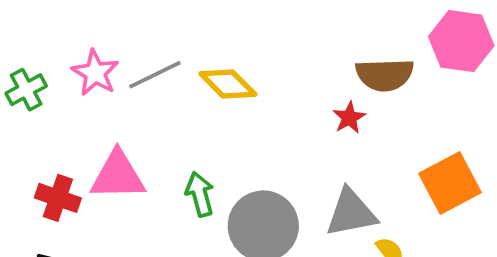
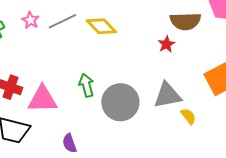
pink star: (95, 73) -> (30, 20), size x0.7
pink triangle: (118, 176) -> (42, 99), moved

